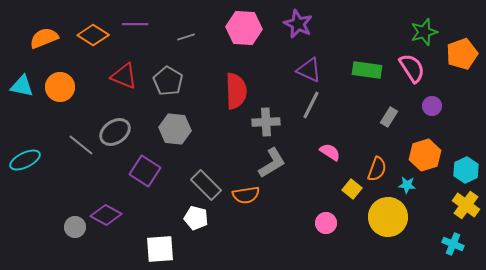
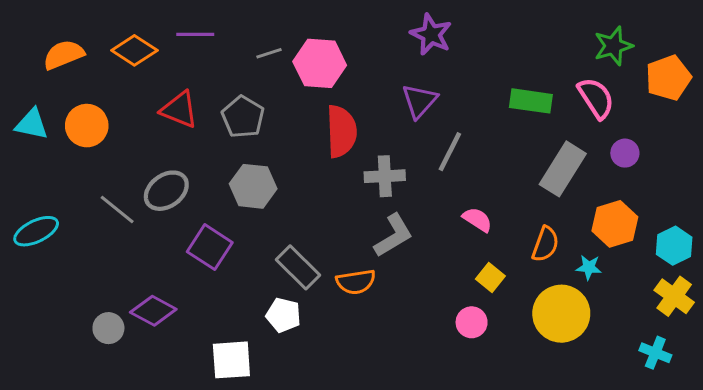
pink hexagon: (244, 28) -> (320, 63), moved
purple triangle: (309, 70) -> (419, 101), moved, turned 48
gray rectangle: (389, 117) -> (563, 169), size x1.8
yellow square: (352, 189) -> (490, 277), moved

